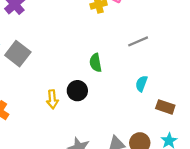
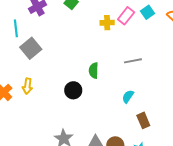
yellow arrow: (52, 99) -> (27, 86), moved
brown rectangle: (165, 107) -> (143, 120), turned 35

